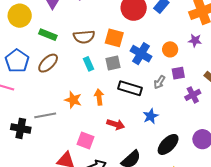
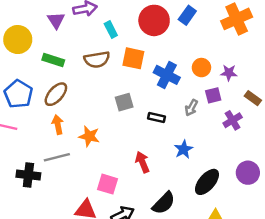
purple star: (195, 41) -> (229, 73), moved
gray square: (113, 63) -> (124, 102), moved
cyan rectangle: (88, 64) -> (111, 29), moved
black rectangle: (130, 88) -> (156, 118), size x0.6
orange arrow: (99, 97) -> (58, 125), moved
red arrow: (116, 124) -> (142, 162), turned -126

